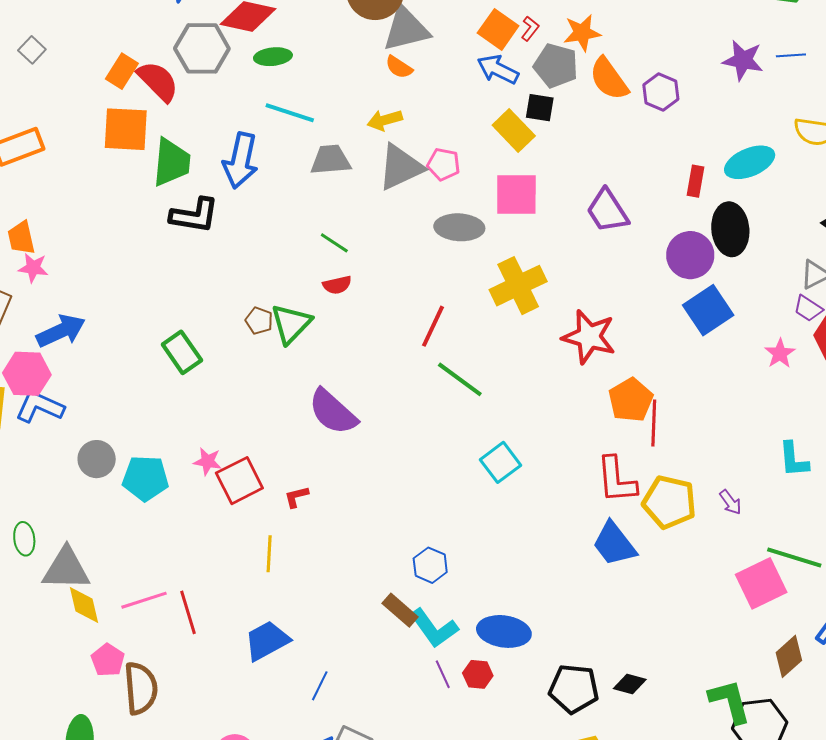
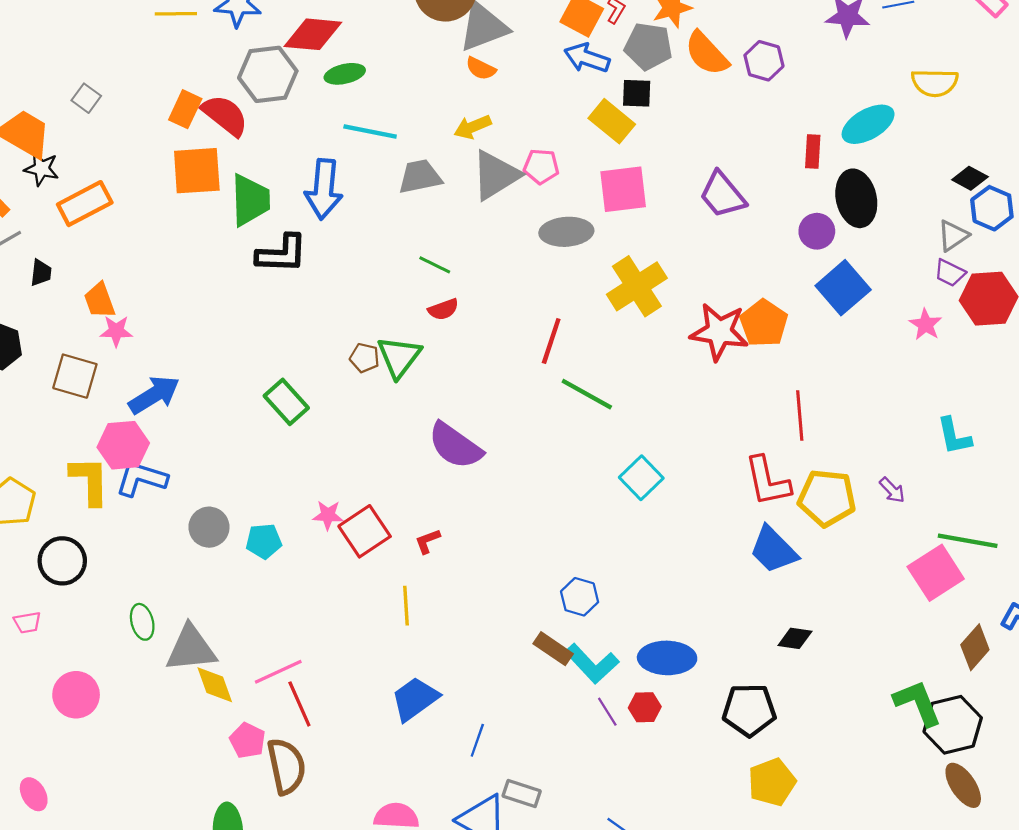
purple circle: (690, 255) -> (817, 231), size x0.7
orange pentagon: (631, 400) -> (764, 323), moved
cyan pentagon: (145, 478) -> (264, 541), size x0.7
red line: (188, 612) -> (299, 704), moved
black diamond: (630, 684) -> (795, 638), moved

